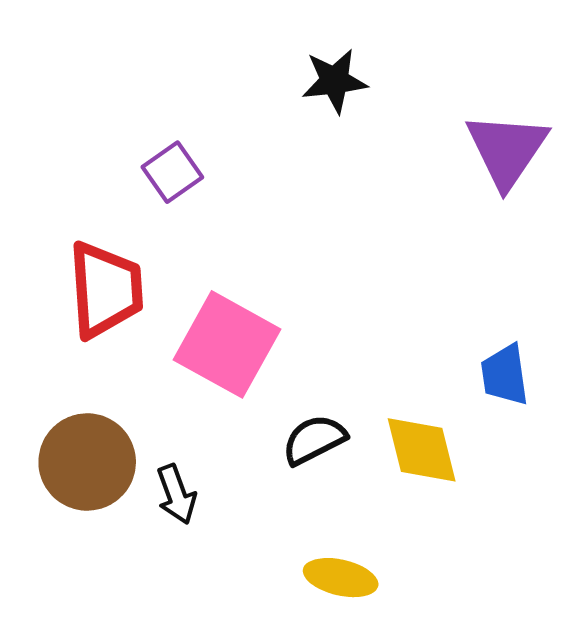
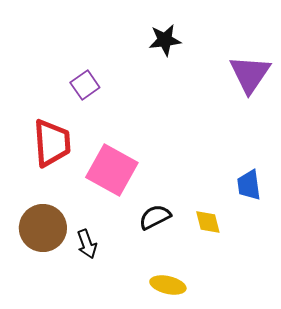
yellow diamond: (422, 450) -> (208, 222), size x0.7

